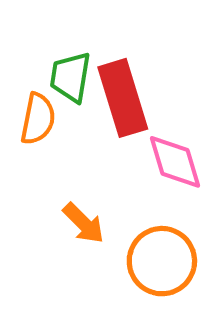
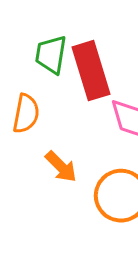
orange semicircle: (38, 119) -> (26, 114), moved

